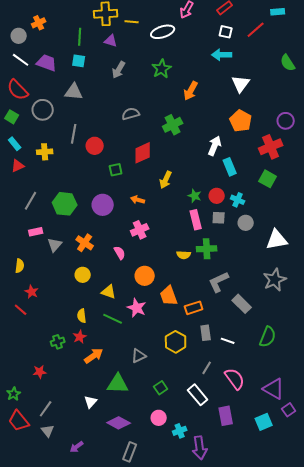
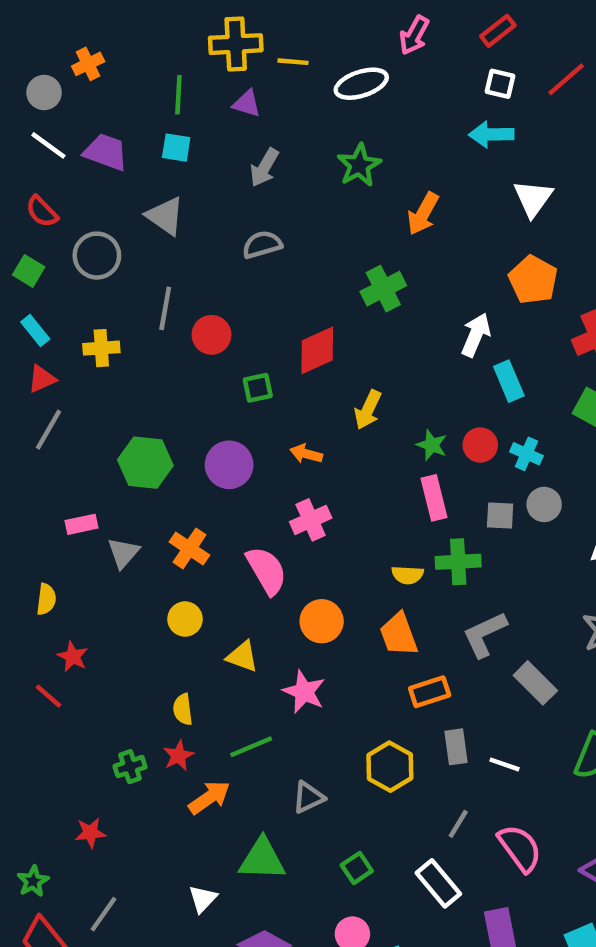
red semicircle: (18, 90) -> (42, 211), size x0.7
gray triangle: (74, 92) -> (165, 216), turned 30
gray semicircle: (131, 114) -> (262, 245), moved
gray line: (31, 201) -> (48, 430), moved
gray square: (219, 218) -> (500, 515), moved
pink semicircle: (120, 253) -> (267, 571), size x1.6
orange trapezoid: (169, 296) -> (399, 634), moved
green line: (113, 319) -> (251, 747), moved, turned -48

